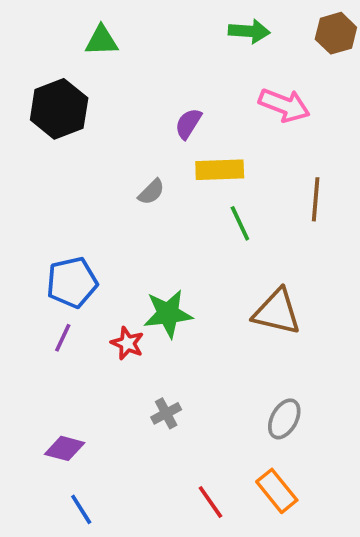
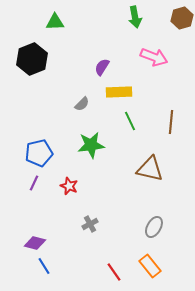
green arrow: (249, 31) -> (135, 17), turned 75
brown line: (316, 199) -> (171, 122), moved
green star: (168, 314) -> (91, 145), moved
blue line: (81, 509) -> (44, 266), moved

